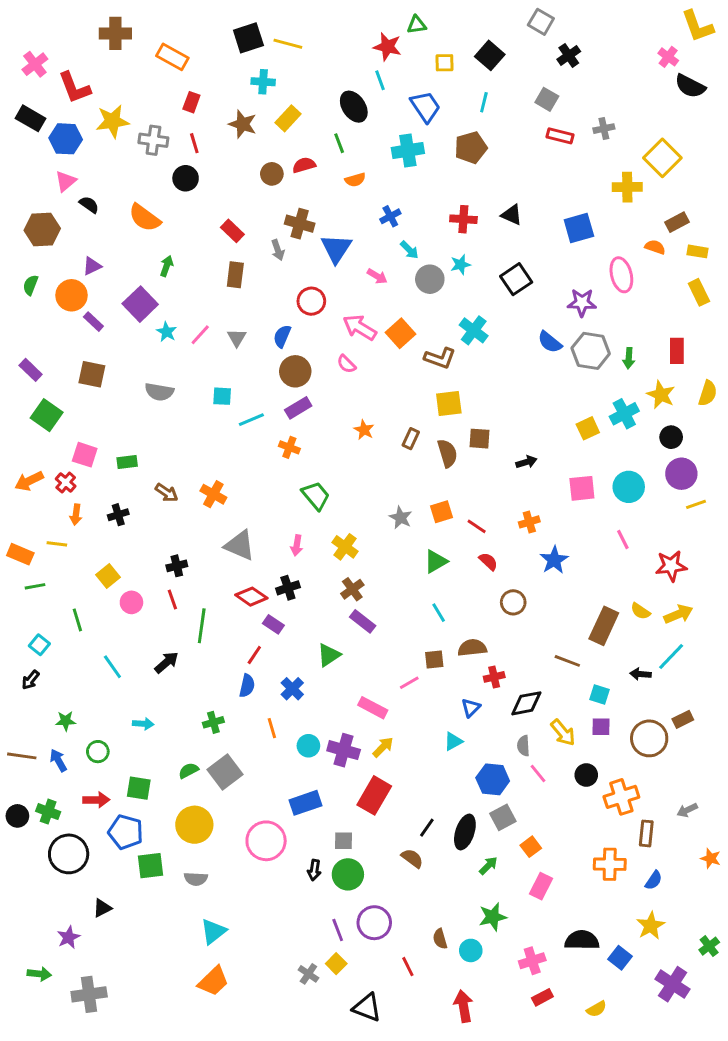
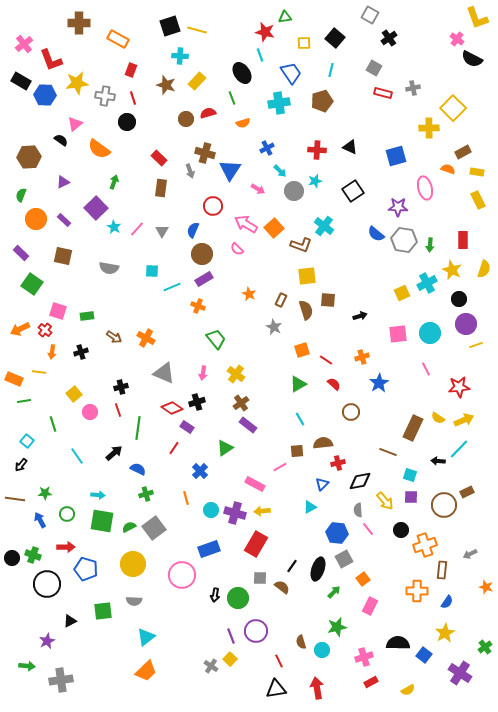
pink triangle: (66, 181) -> (75, 124), moved
orange circle: (72, 295) -> (36, 219), moved
gray star: (401, 518) -> (274, 327), moved
blue semicircle: (247, 686) -> (138, 469), moved, turned -77
yellow arrow: (383, 747) -> (262, 511), turned -140
brown line: (22, 756) -> (15, 499), moved
green square: (139, 788) -> (102, 521), moved, size x1.4
gray square: (344, 841) -> (260, 578), moved
green square: (150, 866) -> (103, 611), moved
black triangle: (367, 1008) -> (276, 689), moved, turned -30

